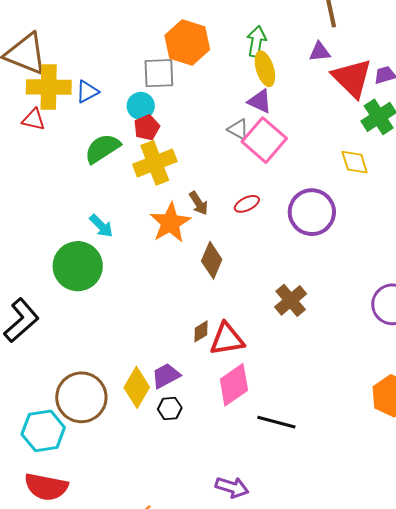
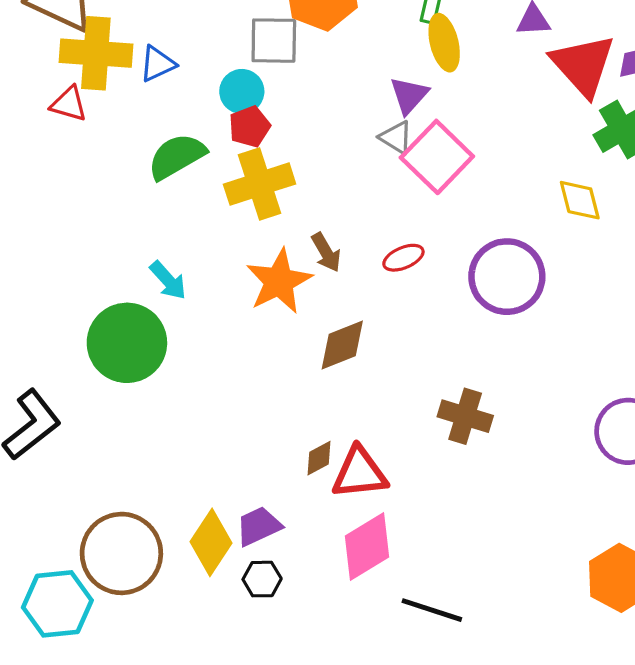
purple triangle: (260, 101) -> (409, 95), moved, turned 44
brown diamond: (212, 260) -> (342, 345), turned 42
brown cross: (291, 300) -> (465, 416), turned -36

